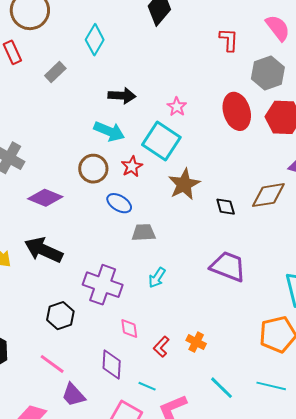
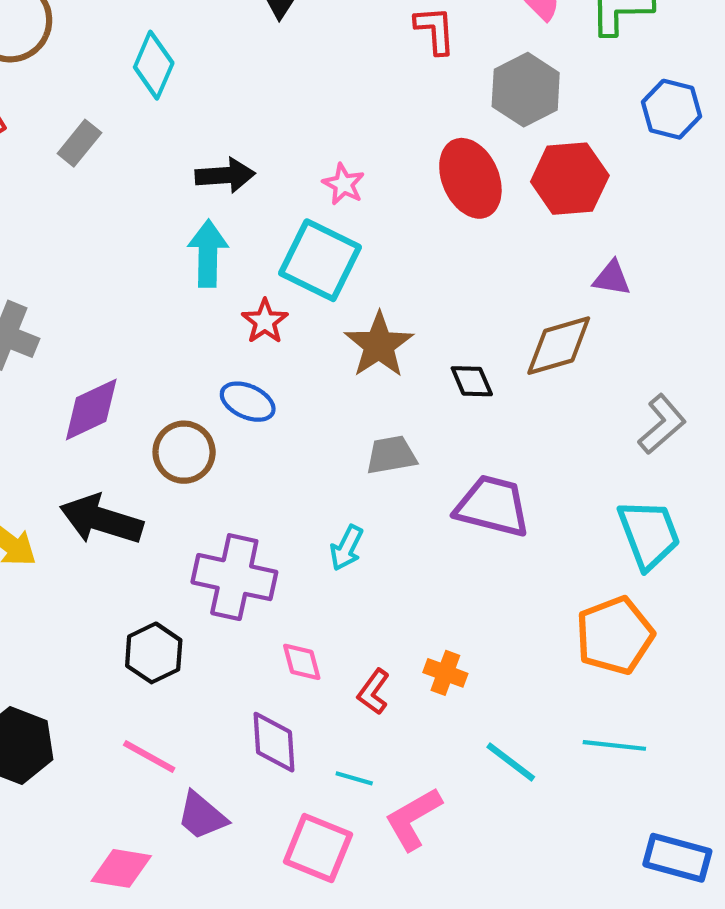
cyan arrow: (109, 131) -> (208, 253), turned -104
brown circle: (93, 169) -> (184, 452), moved
purple diamond: (45, 198) -> (91, 410), turned -40
gray trapezoid: (144, 233) -> (391, 455), moved

